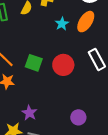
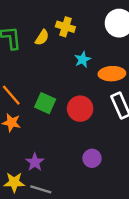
orange ellipse: (86, 22) -> (112, 74), moved, turned 50
purple circle: (78, 117) -> (92, 158), moved

